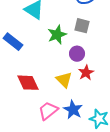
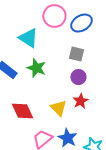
green star: (57, 35) -> (36, 68), moved, turned -30
purple circle: (77, 54) -> (78, 77), moved

